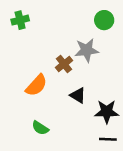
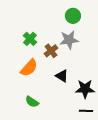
green cross: (20, 20) -> (30, 39), moved, turned -32
green circle: (104, 20) -> (73, 16), moved

